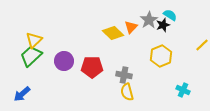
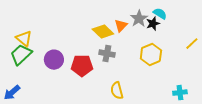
yellow triangle: (34, 40) -> (24, 39), turned -36
gray cross: (124, 75) -> (107, 54), moved
cyan cross: (183, 90) -> (180, 93), moved, turned -32

